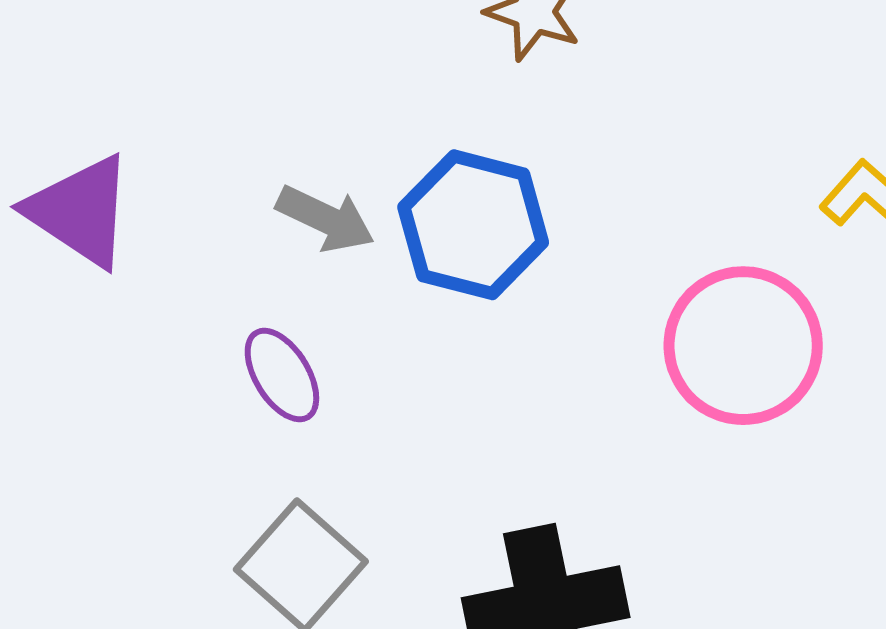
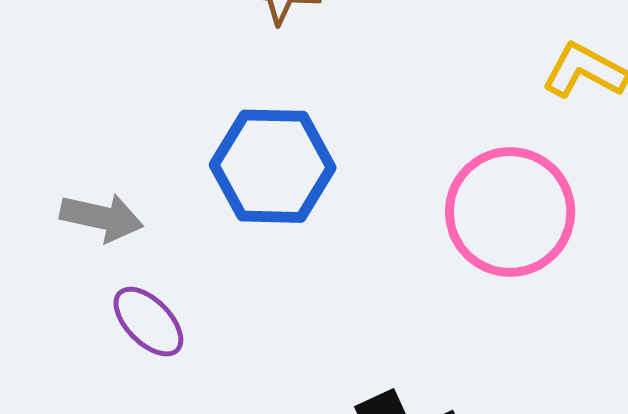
gray arrow: (325, 219) -> (102, 217), moved

